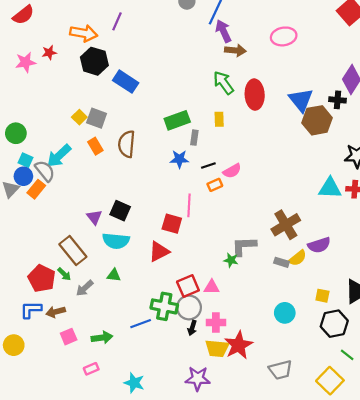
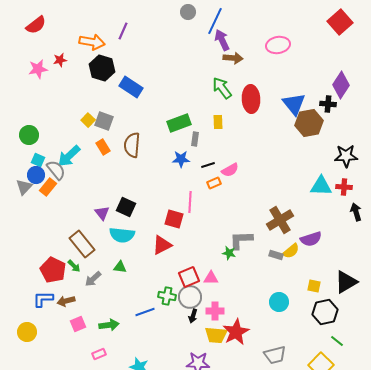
green cross: (164, 306) -> (167, 296), size x0.7

